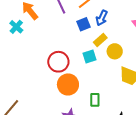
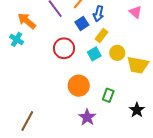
yellow circle: (115, 51) -> (117, 53), moved
red circle: (58, 62) -> (64, 48), moved
green rectangle: (95, 100) -> (108, 95), turned 32

